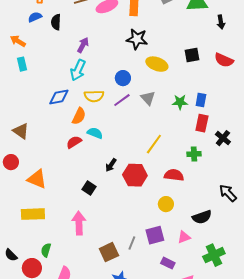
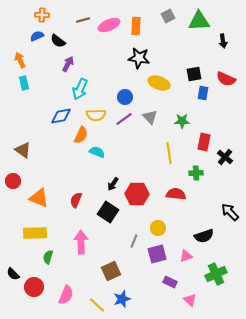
black semicircle: (56, 22) -> (58, 41), turned -56
orange arrow: (18, 41) -> (20, 60), turned 35
purple arrow: (83, 45) -> (68, 64), moved
blue rectangle: (201, 100) -> (203, 93), moved
red semicircle: (74, 142) -> (76, 200), moved, turned -35
yellow line: (154, 144) -> (169, 153), moved, turned -45
black square: (89, 188) -> (108, 212), moved, size x1.5
yellow circle: (166, 204) -> (158, 228), moved
gray line: (132, 243) -> (134, 241), moved
green semicircle: (46, 250) -> (48, 257), moved

